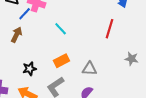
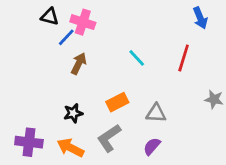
cyan line: (61, 29) -> (137, 58), moved
brown arrow: (17, 35) -> (79, 63), moved

